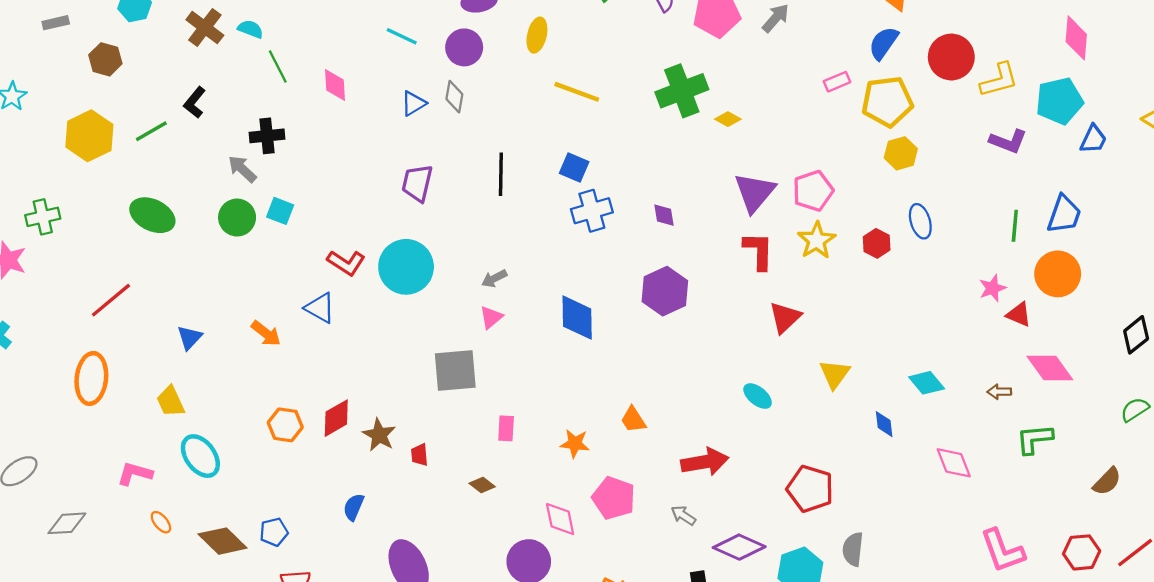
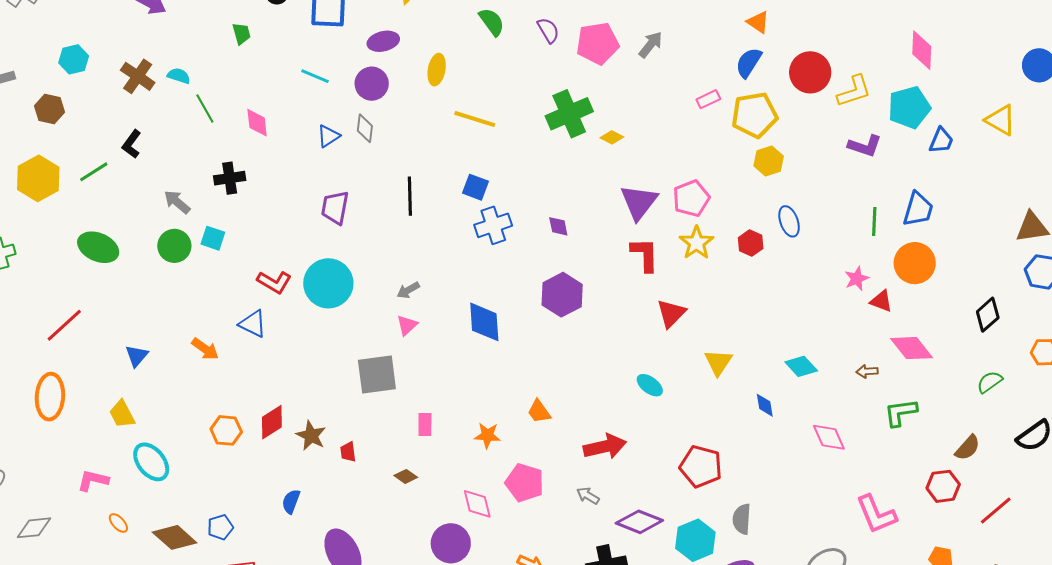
black cross: (267, 136) -> (230, 178), moved
red hexagon: (1082, 552) -> (943, 486), moved

